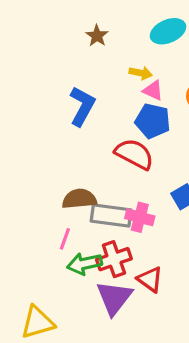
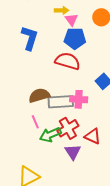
pink triangle: (153, 90) -> (71, 20), turned 40
pink line: (65, 239) -> (35, 122), turned -32
purple triangle: (114, 298) -> (73, 152), size x0.7

